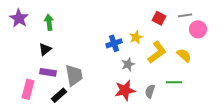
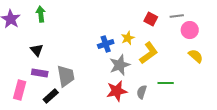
green arrow: (49, 22) -> (41, 14), moved
black triangle: (45, 49) -> (37, 50), turned -32
yellow semicircle: (184, 55) -> (196, 56), moved
gray star: (128, 64) -> (120, 65), size x1.5

